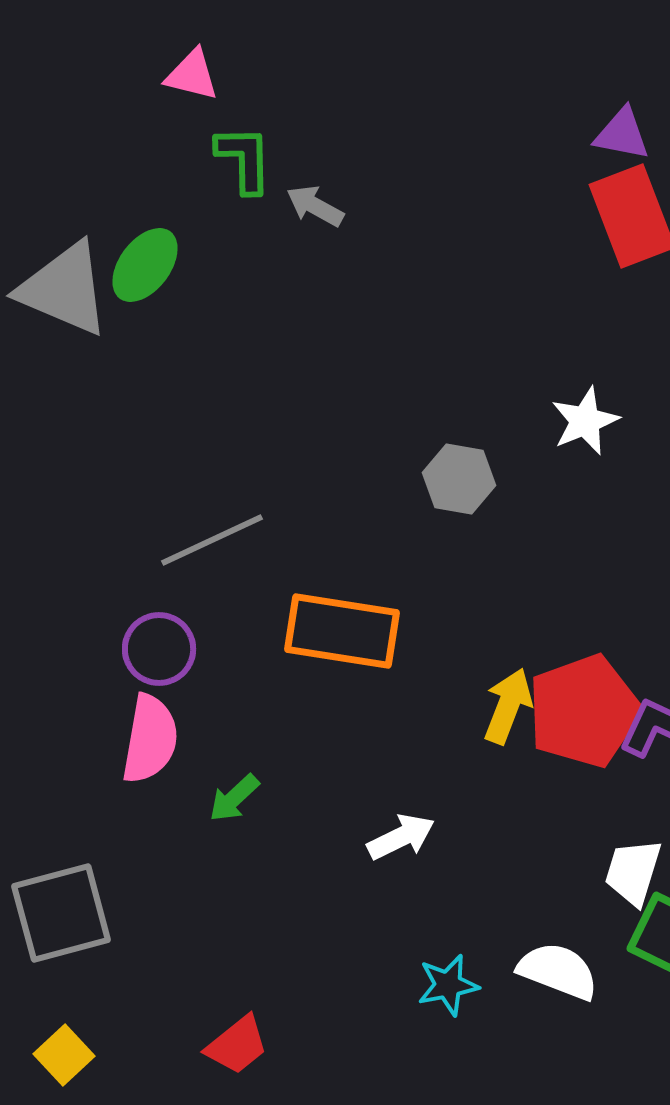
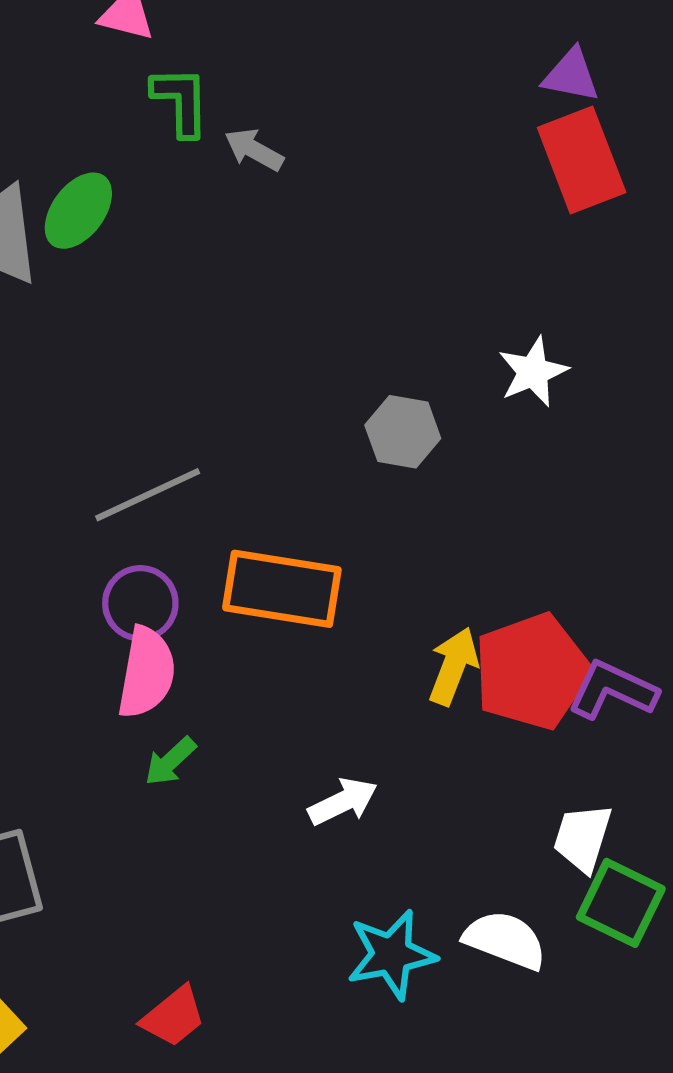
purple circle: (159, 649) -> (140, 603), moved
pink semicircle: (150, 739) -> (147, 672), moved
cyan star: (448, 985) -> (391, 955), size x1.4

